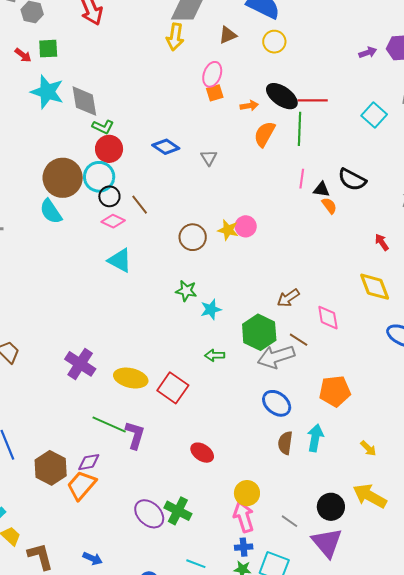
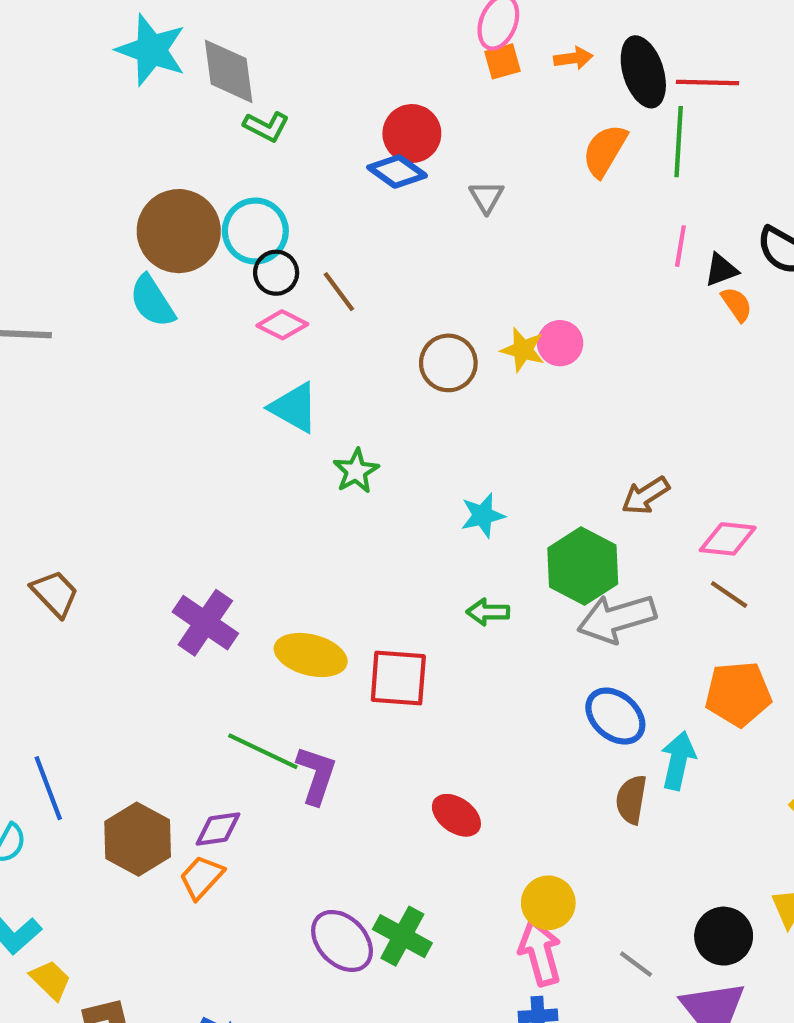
black ellipse: (282, 96) -> (643, 72), turned 36
orange arrow: (249, 106) -> (573, 58), moved
red circle: (109, 149) -> (412, 134), moved
black triangle: (321, 189) -> (721, 270), turned -30
green star: (186, 291) -> (356, 471), moved, turned 30
pink diamond: (328, 318) -> (728, 539), turned -76
brown line: (299, 340) -> (729, 594), moved
red square: (173, 388) -> (398, 678), turned -32
cyan arrow: (315, 438) -> (678, 761), moved
orange trapezoid: (82, 485) -> (202, 877), size x0.7

